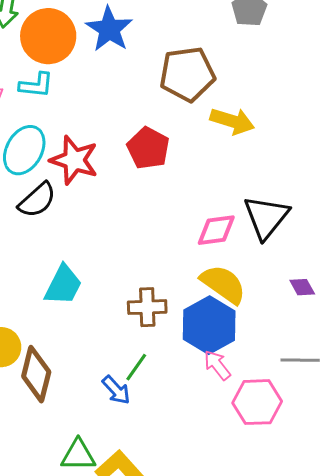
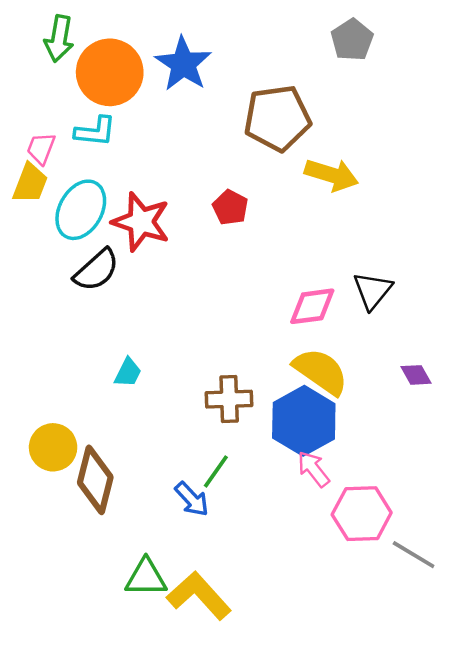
red pentagon: (148, 148) -> (230, 207), size x0.7
black triangle: (266, 217) -> (373, 291), size x0.7
cyan trapezoid: (63, 285) -> (128, 373), size x0.6
gray line: (300, 360) -> (414, 555), moved, turned 30

